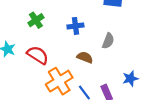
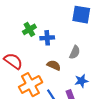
green cross: (36, 20) -> (29, 29), moved
blue star: (130, 79) -> (81, 81), moved

